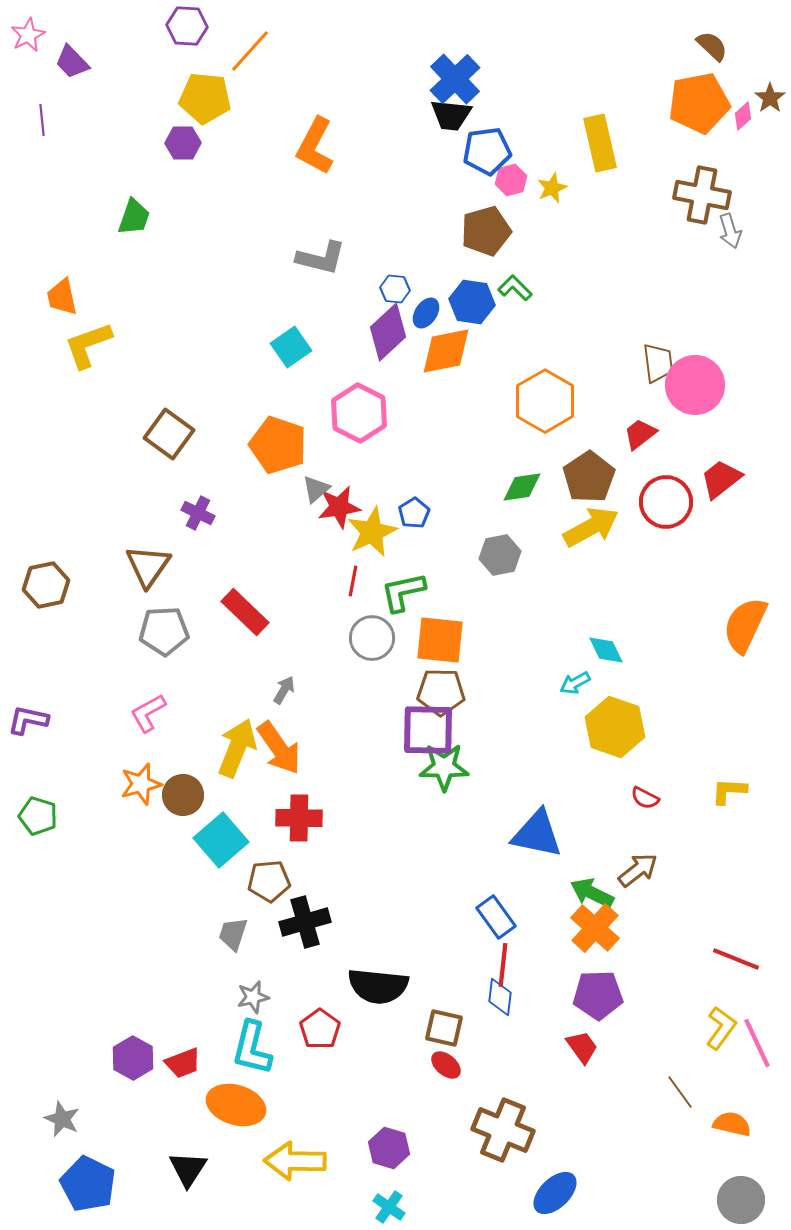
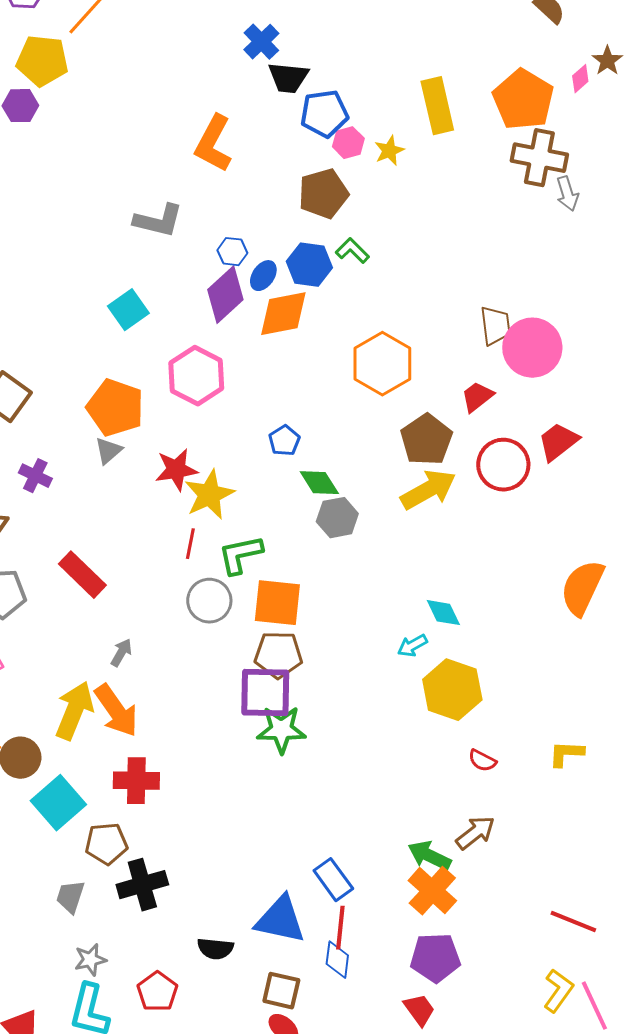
blue cross: (455, 79) -> (261, 42), moved, size x0.7
orange pentagon: (699, 103) -> (523, 100), moved, turned -30
orange L-shape: (315, 146) -> (213, 144), moved
green diamond: (522, 487) -> (319, 483), moved, turned 66
gray triangle: (316, 489) -> (108, 451), moved
blue pentagon: (414, 513) -> (284, 441), moved
blue triangle: (537, 834) -> (280, 920), moved
black semicircle: (378, 986) -> (215, 949), size x0.6

